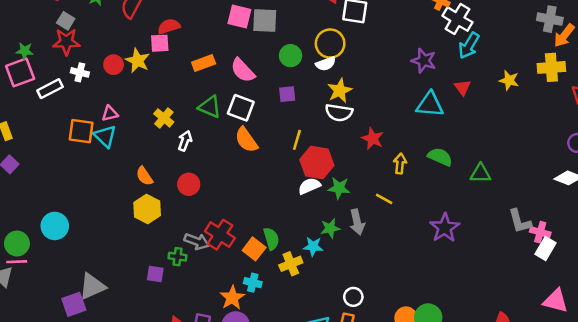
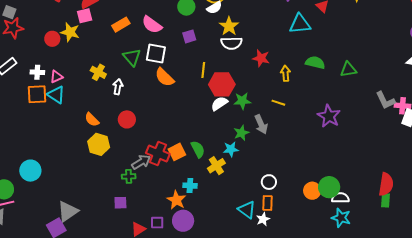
white cross: (80, 72) -> (37, 72), moved
green triangle: (210, 107) -> (132, 57), turned 36
gray arrow: (197, 241) -> (141, 162), turned -42
orange square: (254, 249) -> (177, 152), moved, turned 36
purple square: (155, 274) -> (120, 203), moved

